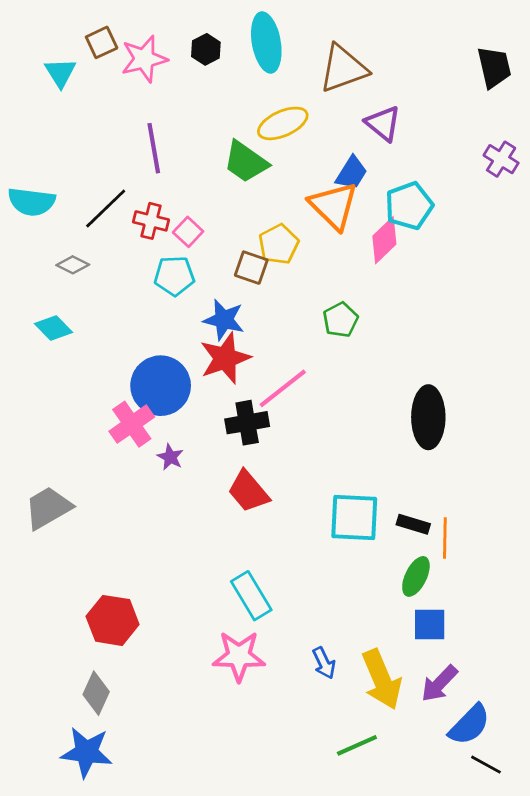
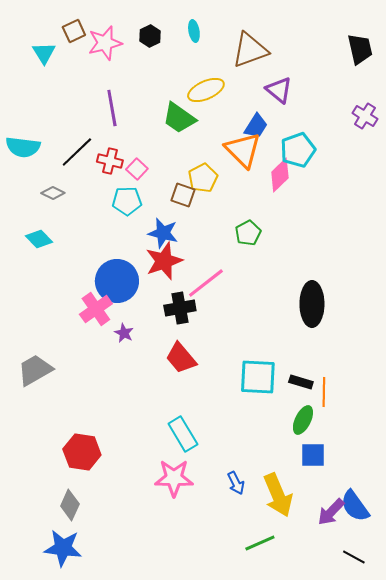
cyan ellipse: (266, 42) -> (194, 31), size x0.5
purple arrow: (439, 684) -> (331, 512), moved
blue semicircle: (469, 725) -> (355, 506), moved, turned 100

